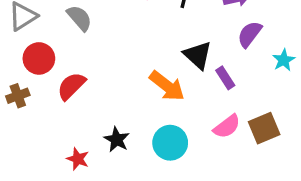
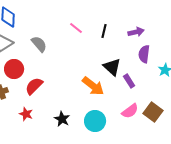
purple semicircle: (250, 34) -> (144, 54), turned -30
brown square: (264, 128) -> (153, 112), turned -30
red star: (78, 159) -> (26, 114), moved

